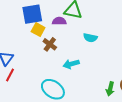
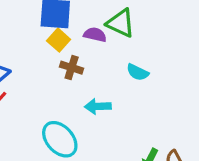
brown cross: (50, 44) -> (72, 68), turned -32

